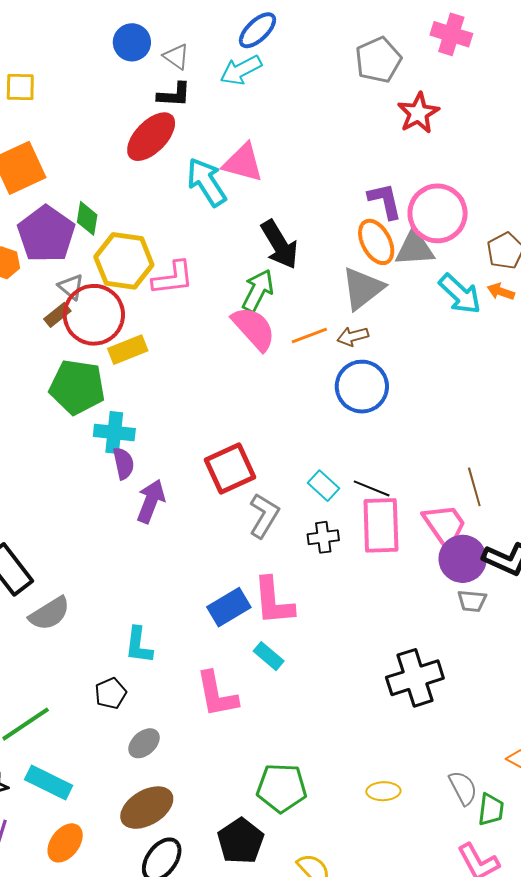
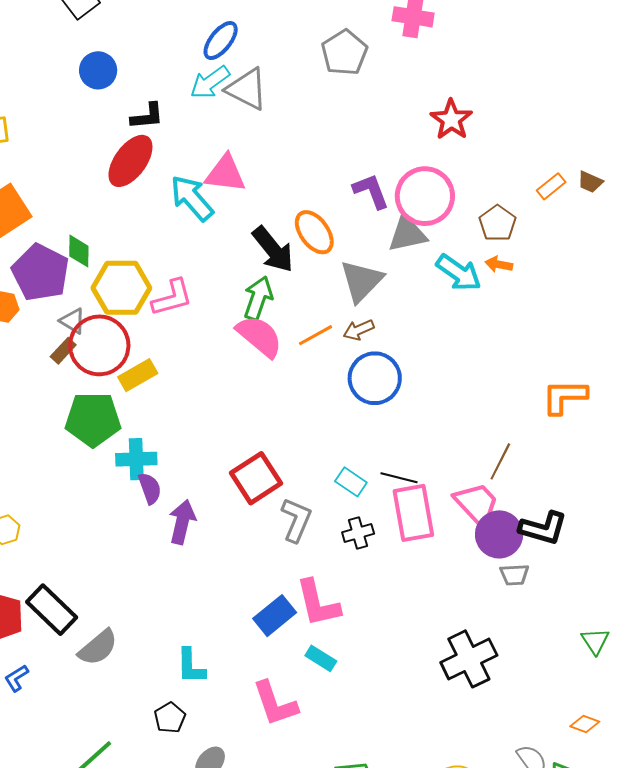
gray triangle: (176, 57) -> (247, 89), moved, size x1.6
red star: (418, 113) -> (451, 120), moved
orange ellipse: (376, 242) -> (314, 232), moved
brown line: (474, 487) -> (500, 461), turned 51

